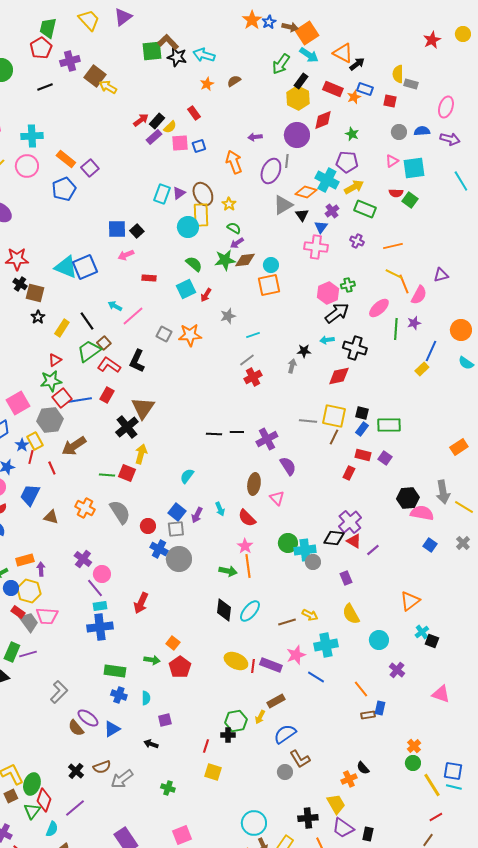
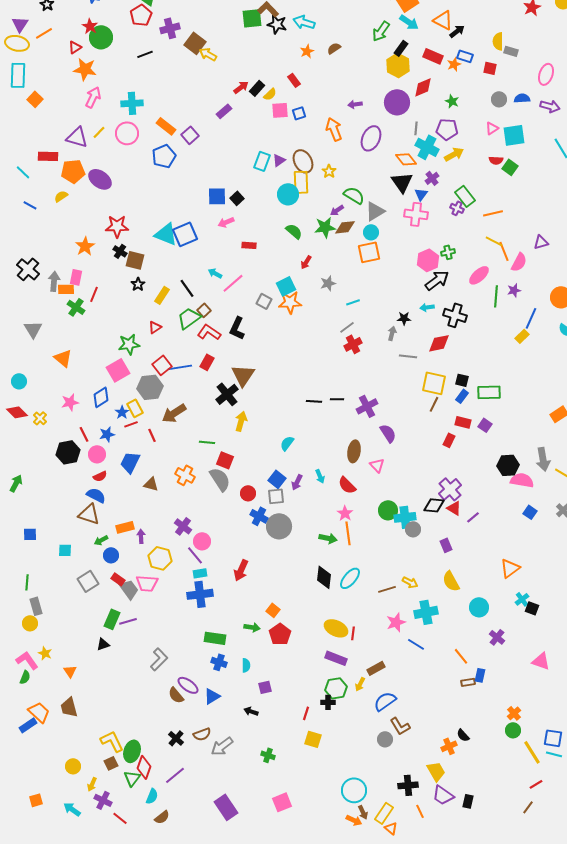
purple rectangle: (154, 137) -> (224, 111), moved
gray line: (287, 161) -> (416, 128), moved
orange diamond: (306, 192) -> (406, 159), turned 35
gray triangle: (283, 205) -> (375, 211), moved
green rectangle: (365, 209) -> (465, 196), moved, turned 30
black triangle: (302, 215) -> (402, 182), size x1.6
green semicircle: (234, 228) -> (354, 195), moved, size x1.5
cyan square: (186, 289) -> (286, 286), moved
green star: (51, 381) -> (129, 344), moved
gray line: (308, 421) -> (408, 356), moved
red line: (31, 457) -> (131, 424), turned 56
red square: (127, 473) -> (225, 460), moved
yellow hexagon: (29, 591) -> (160, 558), moved
purple rectangle: (271, 665) -> (336, 658), moved

